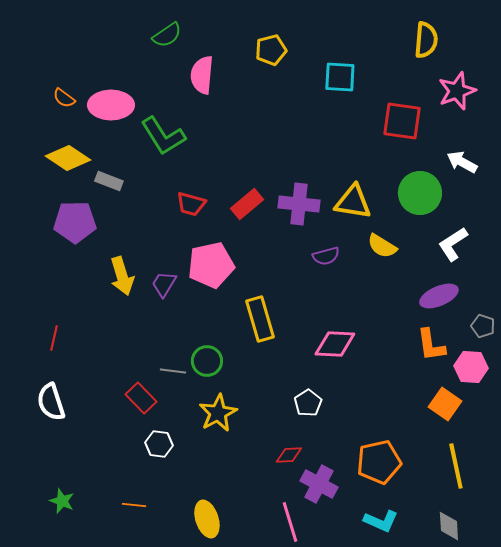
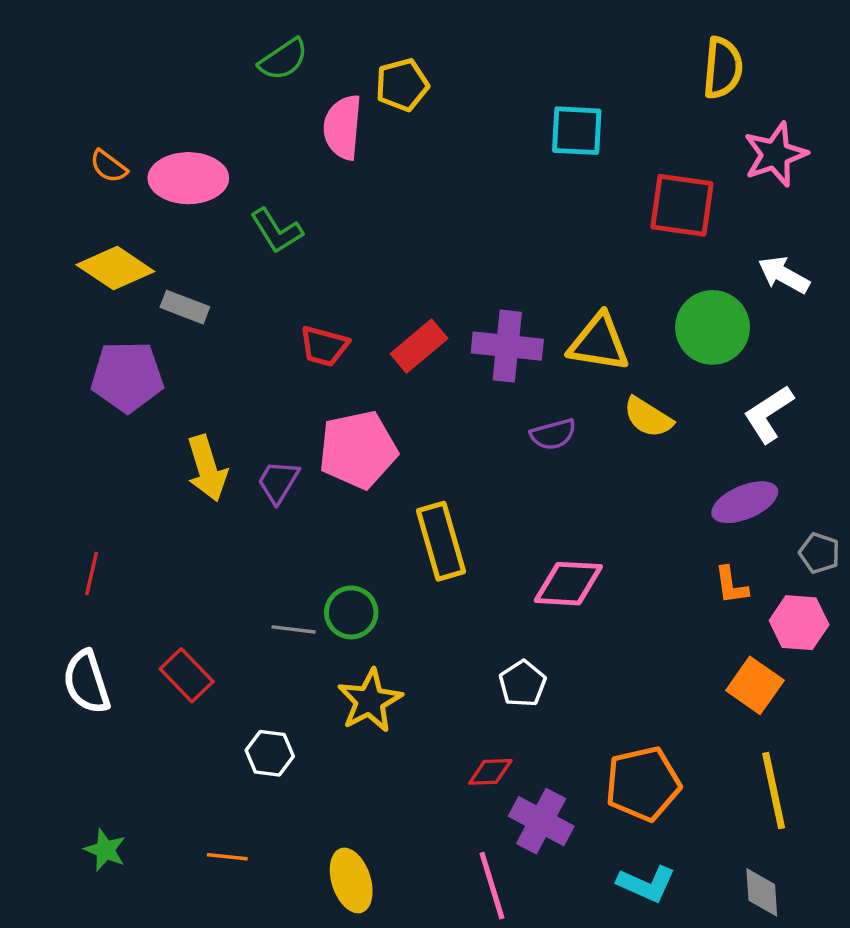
yellow pentagon: (271, 50) -> (402, 85), moved
green L-shape: (163, 136) -> (277, 231), size x0.7
orange L-shape: (431, 345) -> (731, 585), size x0.7
red rectangle: (141, 398) -> (187, 675), moved

